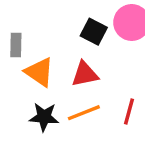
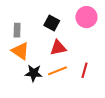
black square: (94, 32) -> (52, 23), moved
orange triangle: (39, 72) -> (20, 51), moved

